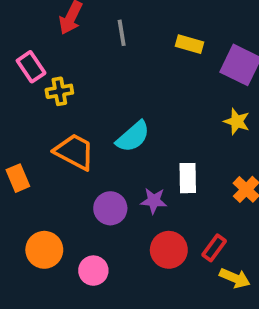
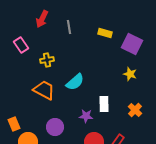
yellow cross: (59, 91) -> (47, 60), moved
orange rectangle: (18, 178) -> (14, 124), moved
purple circle: (110, 208) -> (55, 127), moved

